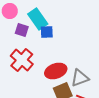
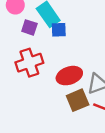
red cross: (22, 60) -> (29, 63), turned 30

